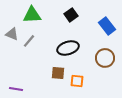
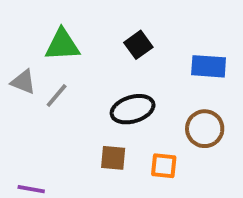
blue rectangle: (107, 26) -> (209, 66), turned -48
orange square: (77, 81) -> (164, 166), moved

